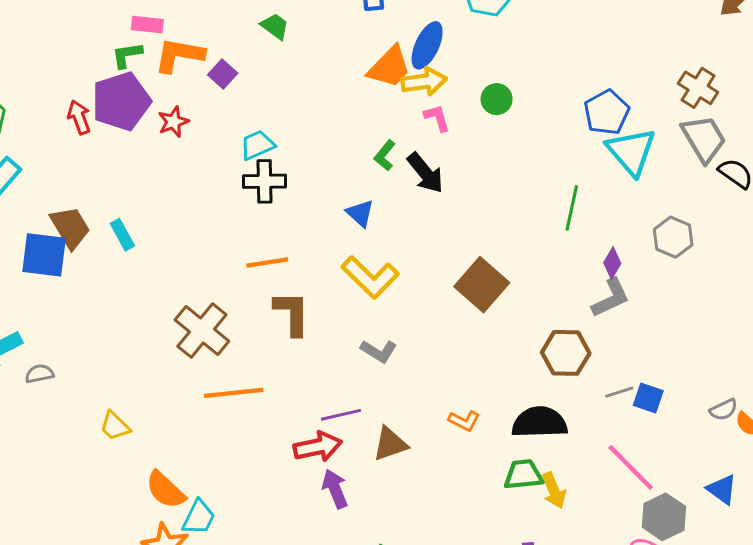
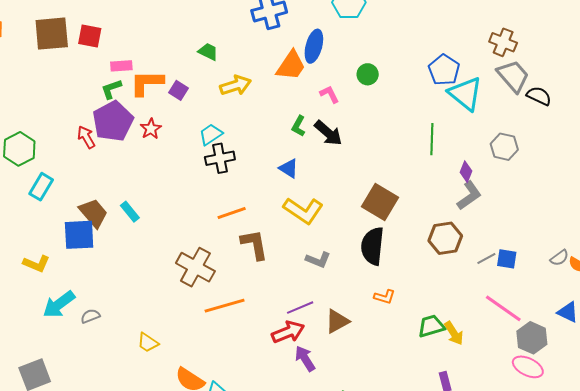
yellow arrow: (424, 82) -> (236, 85), moved
black semicircle: (539, 422) -> (372, 246), moved, turned -72

